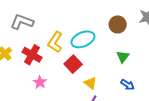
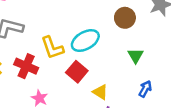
yellow L-shape: (55, 42) -> (52, 48), turned -45
blue arrow: (128, 85) -> (145, 89), turned -88

